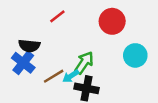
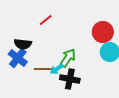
red circle: (112, 21) -> (103, 32), moved
brown line: (54, 76) -> (43, 69), turned 30

